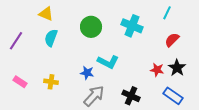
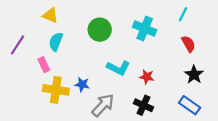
red semicircle: (172, 40) -> (188, 44), turned 105
red star: (157, 70) -> (147, 77), moved
blue star: (87, 73) -> (82, 84), moved
pink rectangle: (20, 82) -> (44, 65), moved, turned 32
yellow cross: (51, 82) -> (56, 90), size x1.6

